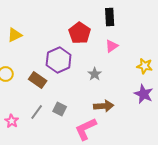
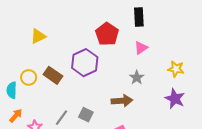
gray star: (95, 74) -> (137, 77), moved
brown rectangle: (38, 80) -> (53, 75), moved
brown arrow: (104, 106) -> (122, 101), moved

